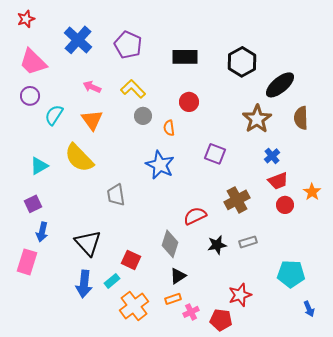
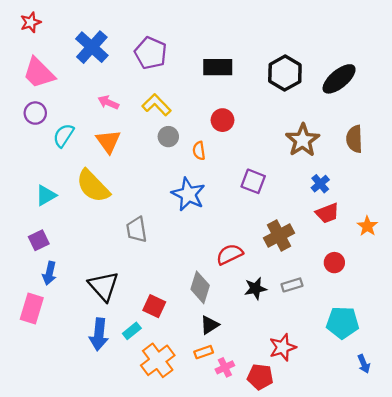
black ellipse: (280, 85) -> (339, 79), moved
red circle: (285, 205) -> (334, 263), moved

